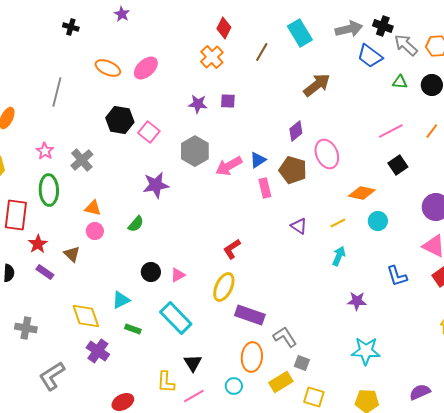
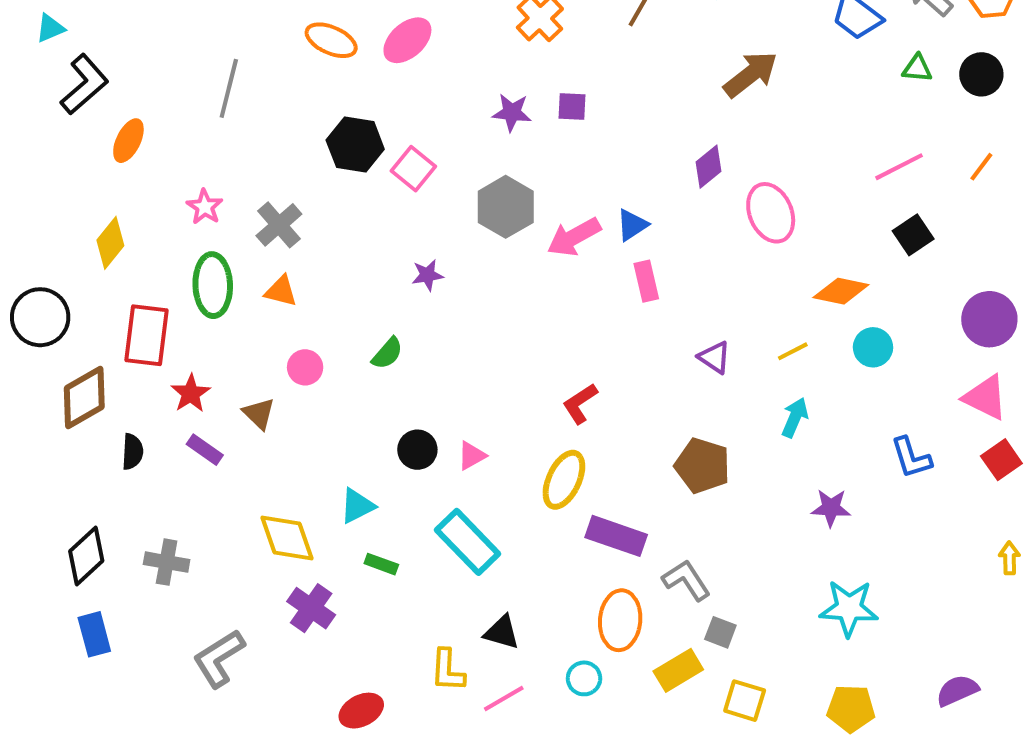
brown pentagon: (293, 170) -> (702, 466), moved
purple star: (156, 185) -> (427, 275), size x0.6
orange triangle: (93, 208) -> (281, 291), moved
black triangle: (193, 363) -> (502, 632), turned -42

